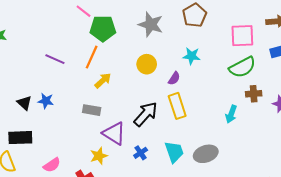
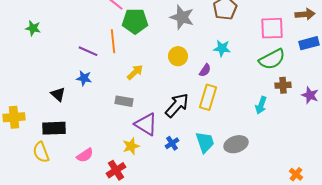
orange line: (92, 57) -> (113, 41), moved, turned -30
blue star: (46, 101) -> (84, 78), moved
yellow rectangle: (177, 106) -> (208, 97), turned 35

